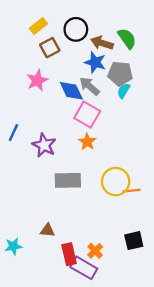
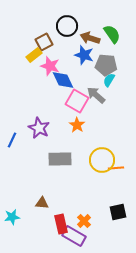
yellow rectangle: (38, 26) -> (34, 55), moved
pink star: (37, 80) -> (50, 66), moved, turned -30
gray arrow: (89, 86) -> (96, 95), moved
blue line: (13, 133) -> (12, 140), moved

